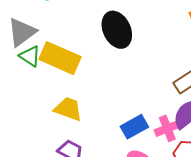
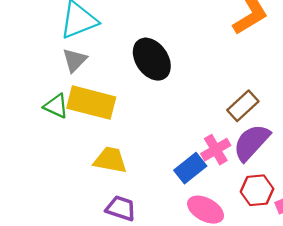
gray triangle: (22, 32) -> (75, 60), moved, size x0.7
pink cross: (167, 128) -> (216, 150), moved

